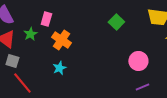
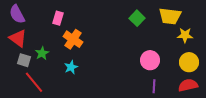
green square: (116, 22) -> (137, 18), moved
green star: (30, 34) -> (42, 53), moved
purple line: (142, 87) -> (154, 86), turned -64

